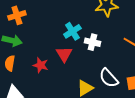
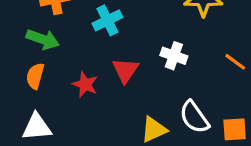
cyan cross: (72, 31) -> (107, 20), moved

